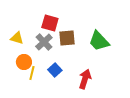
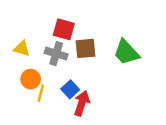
gray cross: (44, 42) -> (56, 54), turned -30
red arrow: (85, 79) -> (82, 103), moved

